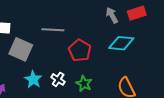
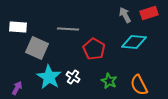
cyan star: (33, 79) -> (49, 77), size x1.4
green star: (84, 84) -> (109, 81), moved

